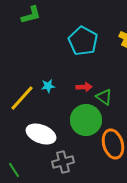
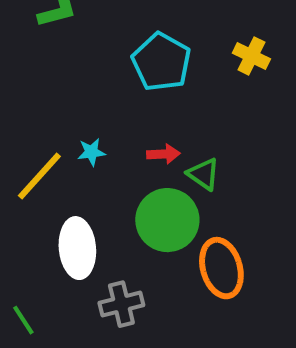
white ellipse: (41, 134) -> (77, 248), turned 64

